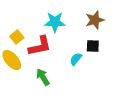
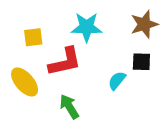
yellow square: (17, 37) -> (33, 37), moved, turned 32

